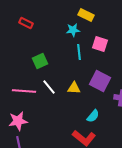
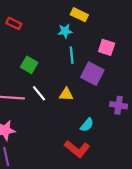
pink square: (100, 44) -> (107, 47), moved
green square: (40, 61) -> (29, 65), turned -35
purple square: (100, 81) -> (92, 74), moved

